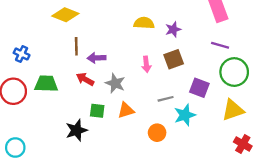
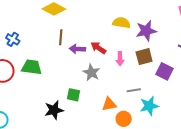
purple star: (173, 29) -> (146, 31), size x1.5
red arrow: (85, 79) -> (98, 48), moved
purple square: (199, 88) -> (165, 71), moved
orange triangle: (126, 110) -> (109, 104), moved

